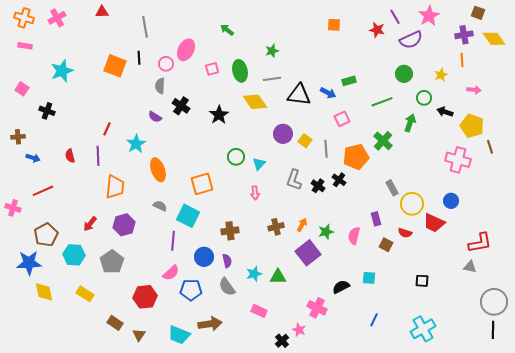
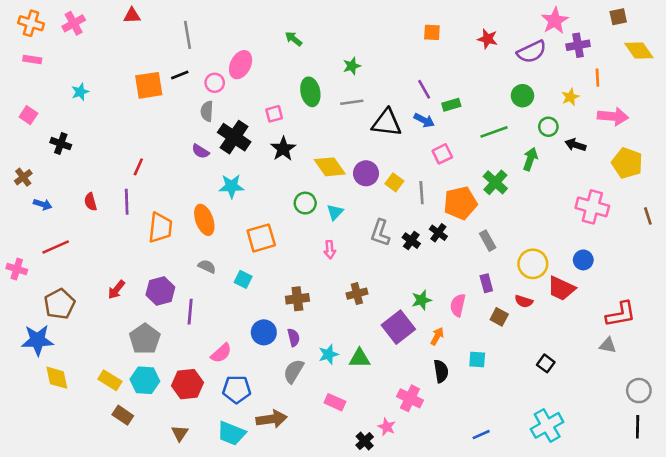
brown square: (478, 13) -> (618, 17), turned -32
purple line: (395, 17) -> (424, 89), moved
purple cross: (464, 35) -> (578, 45), moved
black line: (139, 58) -> (180, 75), turned 72
orange square: (115, 66) -> (149, 85), turned -30
pink square: (212, 69) -> (274, 114), moved
cyan star: (62, 71) -> (80, 92), size x0.6
pink arrow: (474, 90) -> (613, 116), size x1.6
yellow diamond: (255, 102) -> (330, 167), moved
black cross: (181, 106) -> (234, 137), size x1.4
yellow pentagon: (472, 126) -> (627, 163), moved
brown cross: (18, 137) -> (23, 177), turned -32
cyan star: (136, 144) -> (231, 186), moved, turned 30
brown line: (490, 147) -> (648, 216), moved
orange trapezoid: (115, 187) -> (160, 228), moved
gray rectangle: (392, 188) -> (488, 241), moved
cyan square: (188, 216) -> (243, 279), size x0.6
orange arrow: (302, 225) -> (437, 336), moved
purple line: (173, 241) -> (190, 312), moved
cyan hexagon: (74, 255) -> (145, 380), moved
black square: (422, 281) -> (546, 363), turned 32
gray semicircle: (227, 287) -> (294, 371), turned 66
black semicircle: (341, 287) -> (441, 371), turned 108
blue pentagon: (191, 290) -> (237, 389), moved
gray circle: (494, 302) -> (639, 391), size x0.7
blue line: (374, 320) -> (481, 435), moved, turned 40
brown rectangle: (115, 323) -> (123, 415), moved

